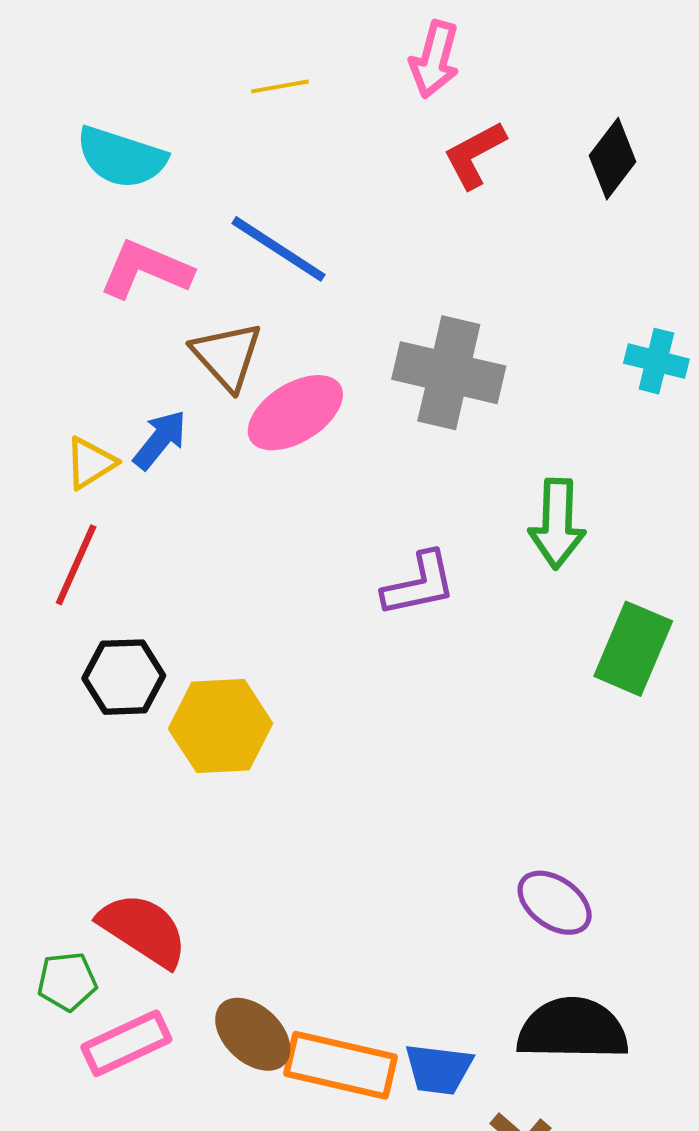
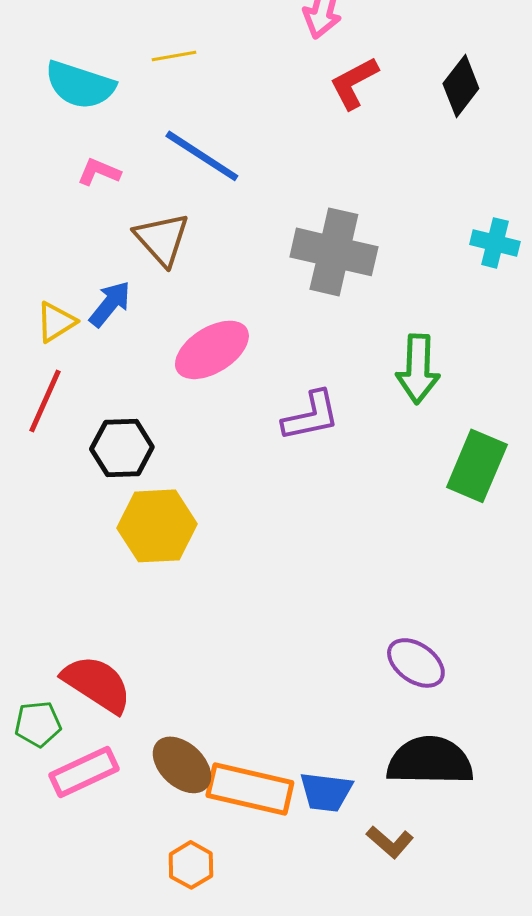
yellow line: (280, 86) -> (174, 56), moved
pink L-shape: (146, 270) -> (99, 172), size x0.6
pink ellipse: (295, 413) -> (212, 350), moved
black hexagon: (124, 677) -> (122, 448), moved

